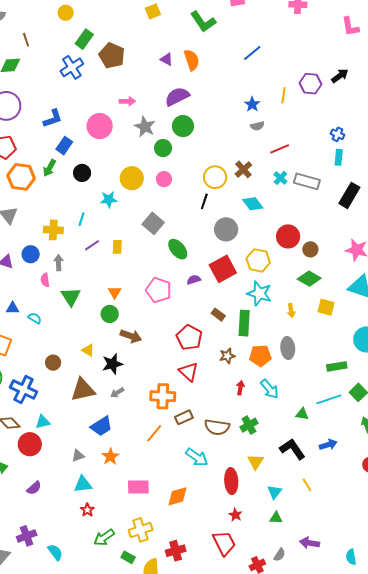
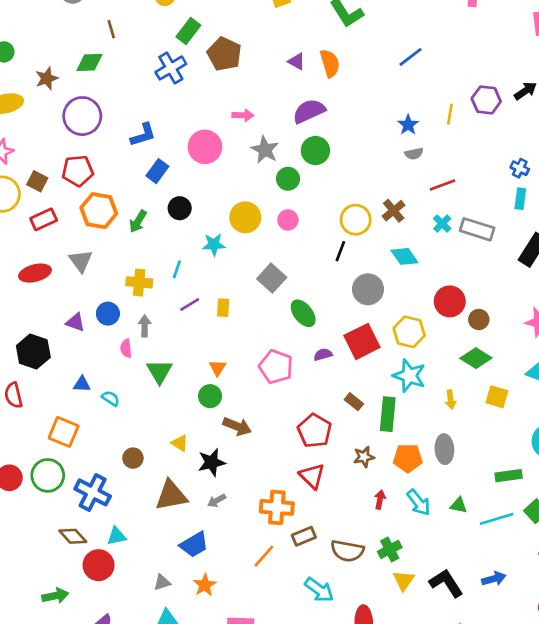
green arrow: (49, 168) -> (138, 221), moved
green triangle: (302, 414) -> (459, 505), moved
yellow triangle: (255, 462) -> (404, 580), moved

